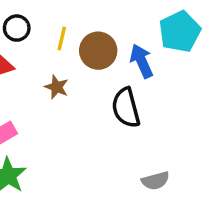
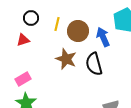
brown star: (57, 87) -> (66, 59), moved, size x1.5

